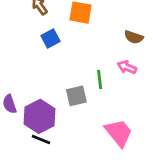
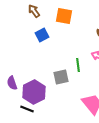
black line: (41, 140) -> (27, 109), moved

